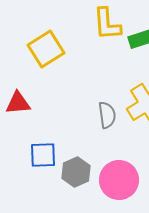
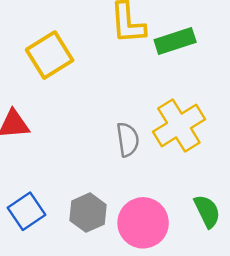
blue square: (43, 155) -> (27, 211), moved, turned -32

